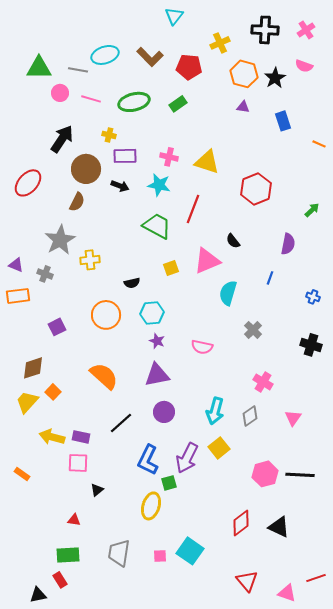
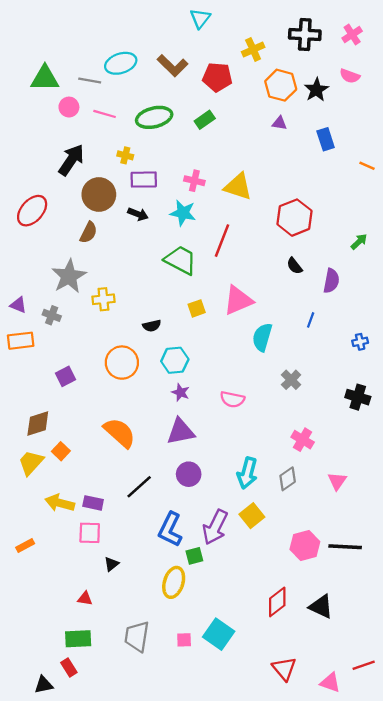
black semicircle: (233, 241) -> (295, 266), moved
blue cross: (313, 297) -> (360, 342), turned -32
orange rectangle: (22, 474) -> (25, 546), turned -63

